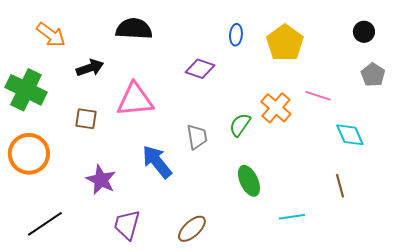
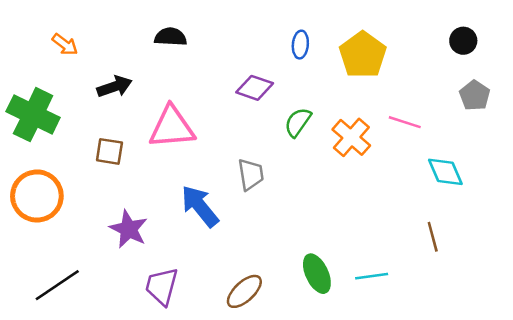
black semicircle: (134, 29) -> (171, 37), size x0.7
orange arrow: (51, 35) -> (65, 45), size x0.7
green semicircle: (240, 125) -> (298, 122), moved
green ellipse: (249, 181) -> (317, 274), moved

